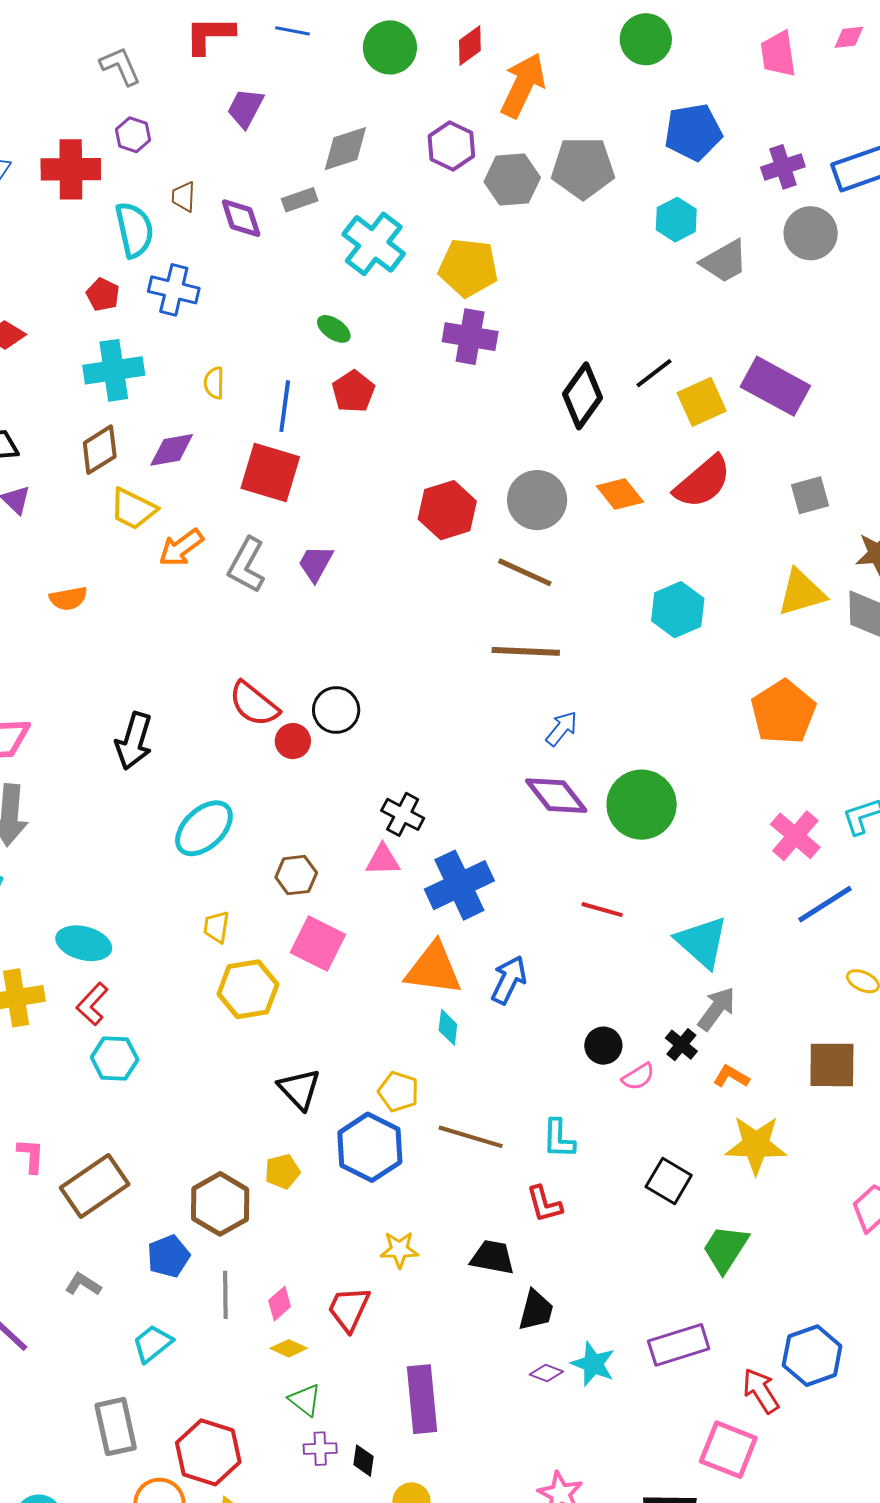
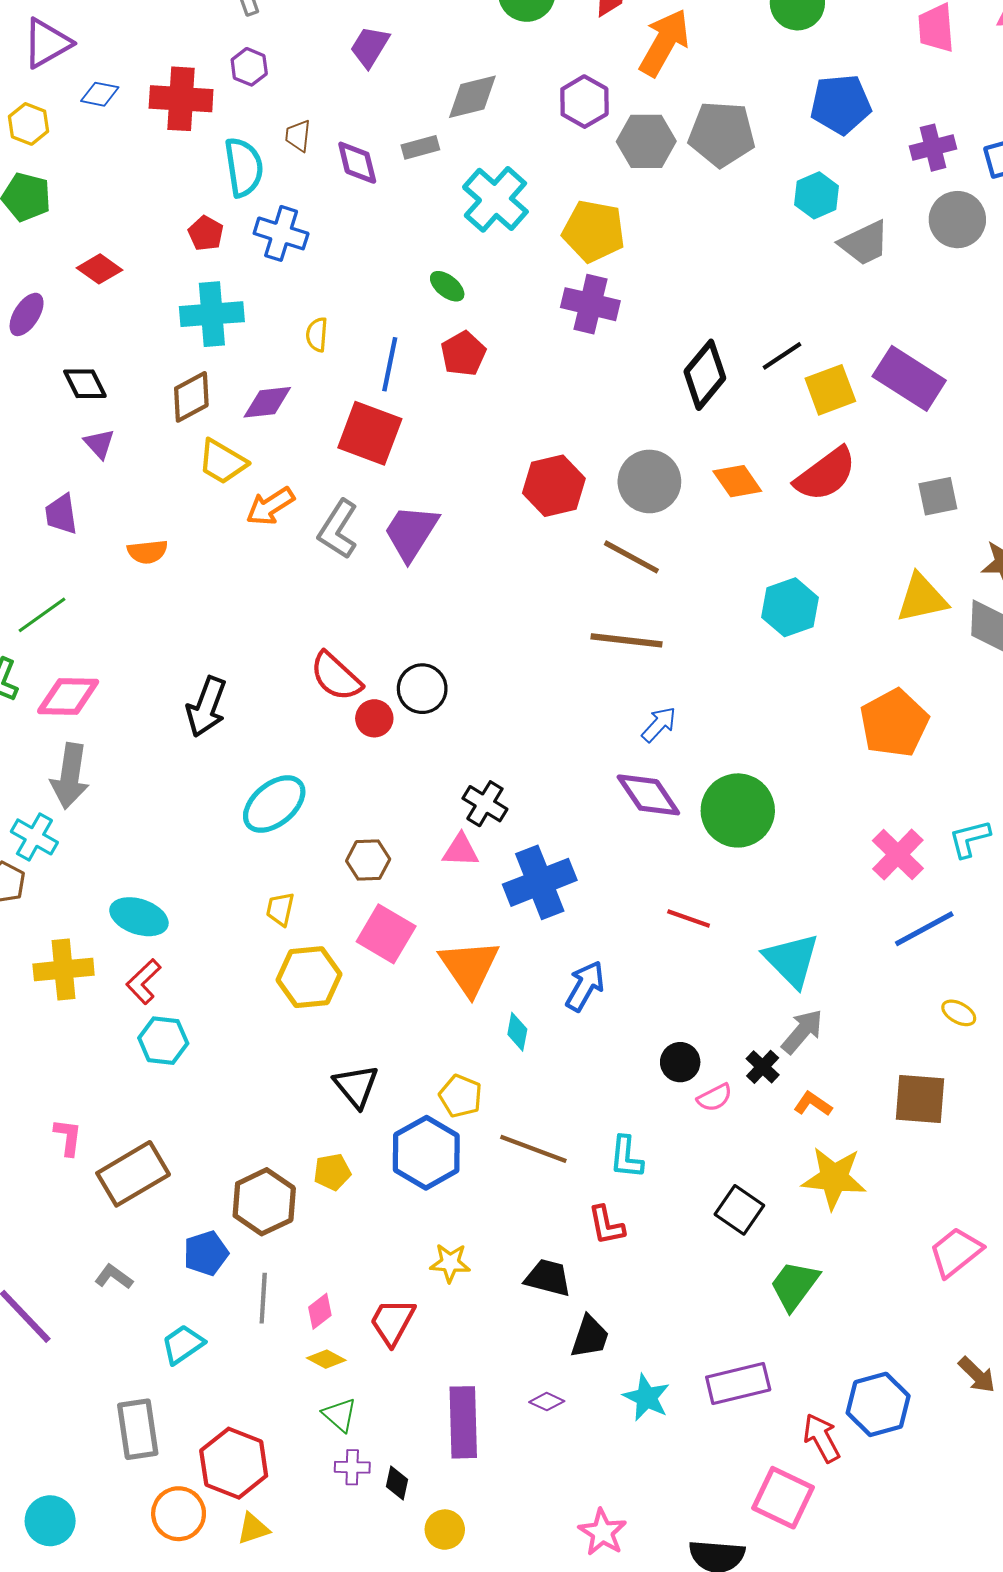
purple trapezoid: (316, 563) -> (411, 532), size x1.5
orange triangle: (433, 969) -> (469, 967), moved, turned 44
purple diamond: (546, 1373) -> (547, 1402), moved

